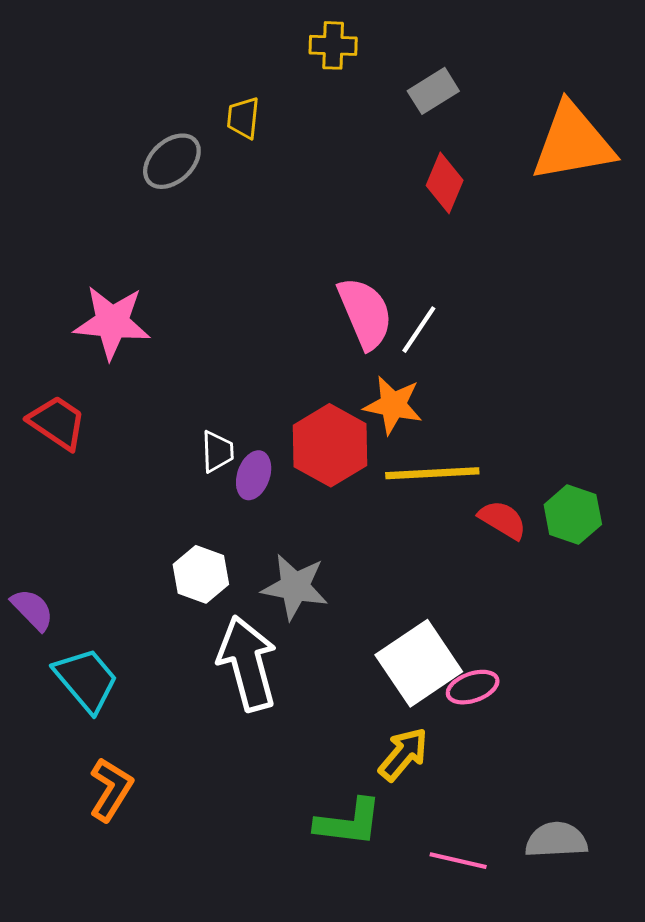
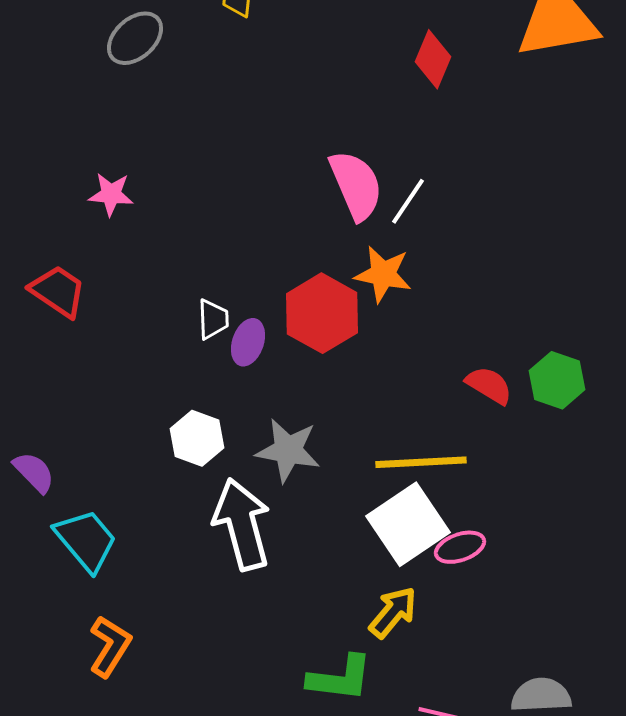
gray ellipse: (172, 161) -> (135, 38), moved
pink star: (112, 322) -> (111, 194), size x0.6
yellow line: (432, 473) -> (421, 462), moved

